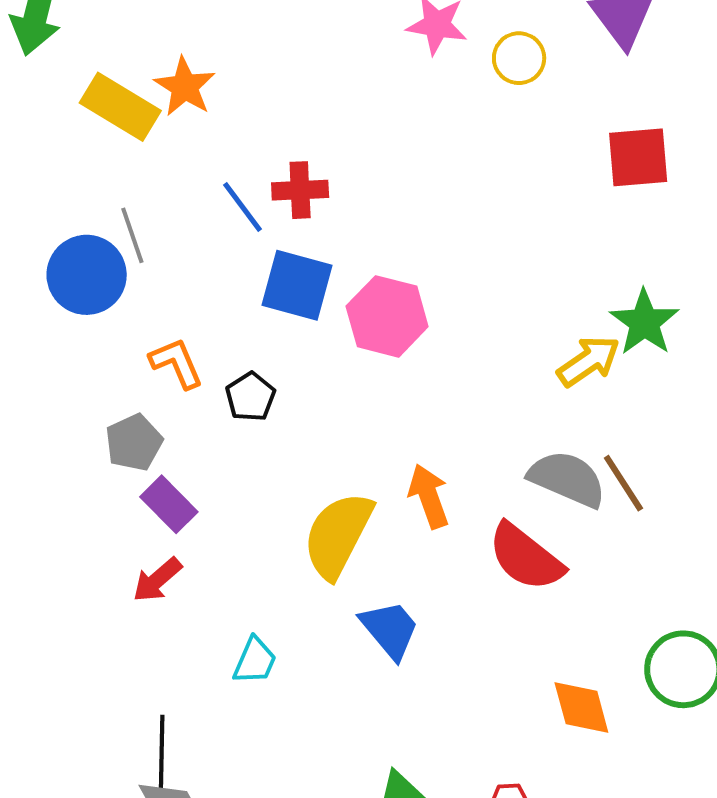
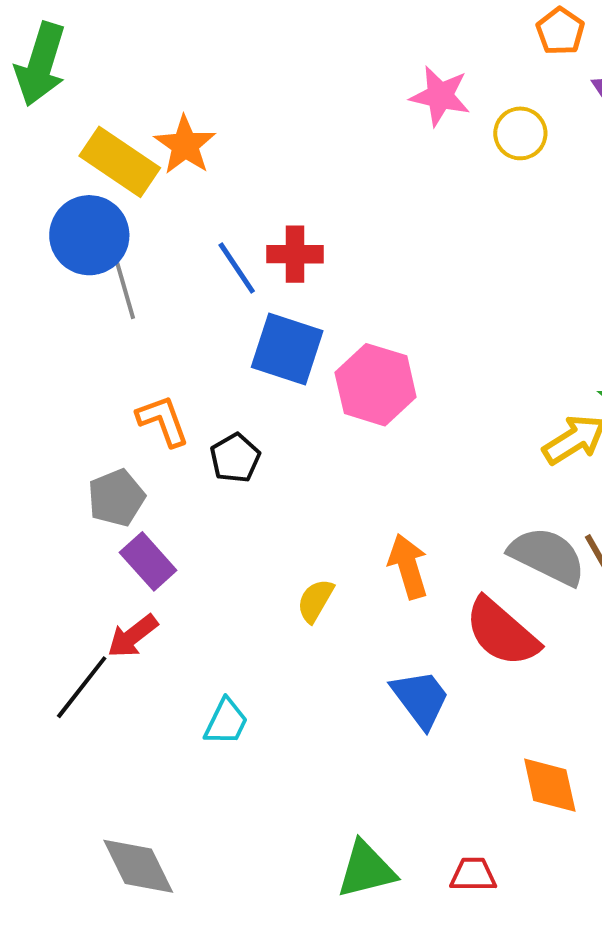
blue circle: (87, 275) -> (89, 235), moved
yellow semicircle: (338, 535) -> (315, 601), size x0.5
blue trapezoid: (390, 629) -> (420, 699), moved
black line: (162, 753) -> (82, 687), moved, turned 34

